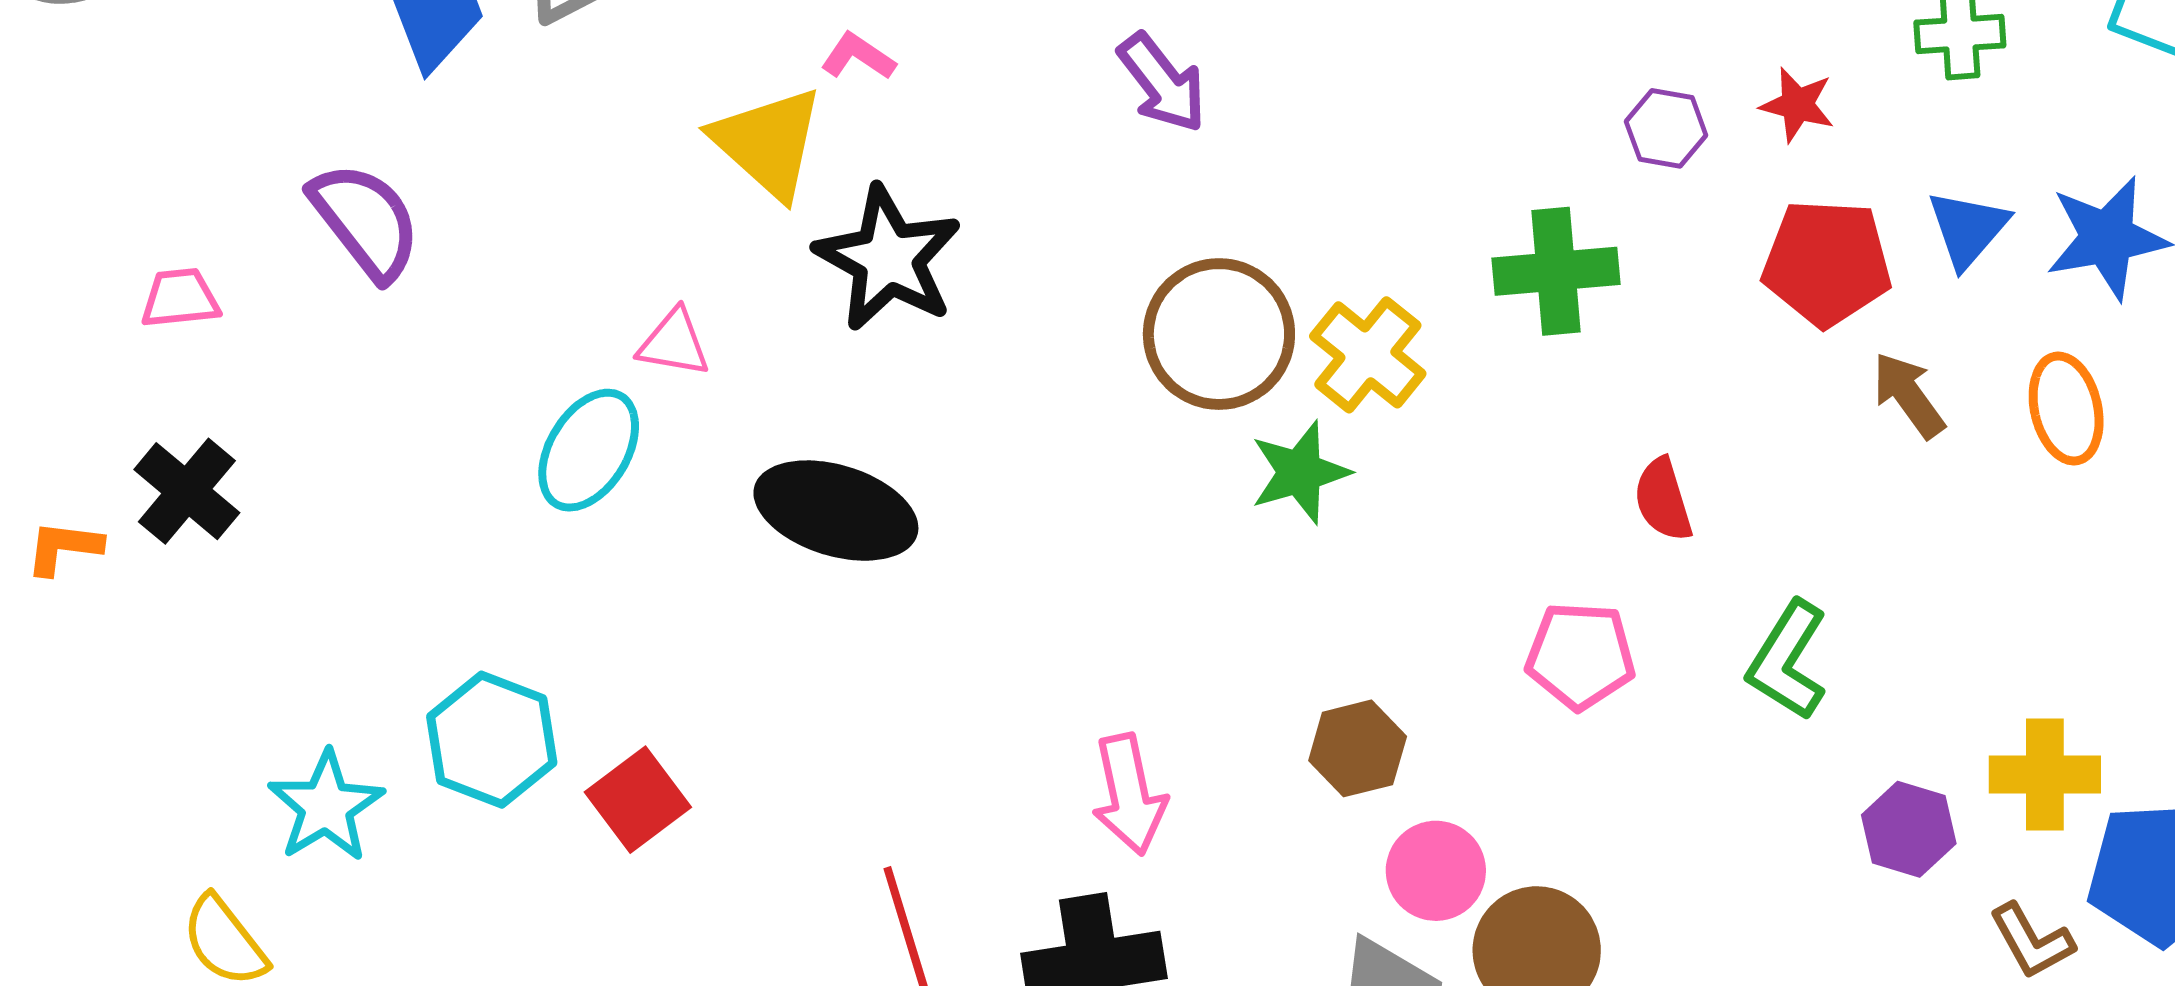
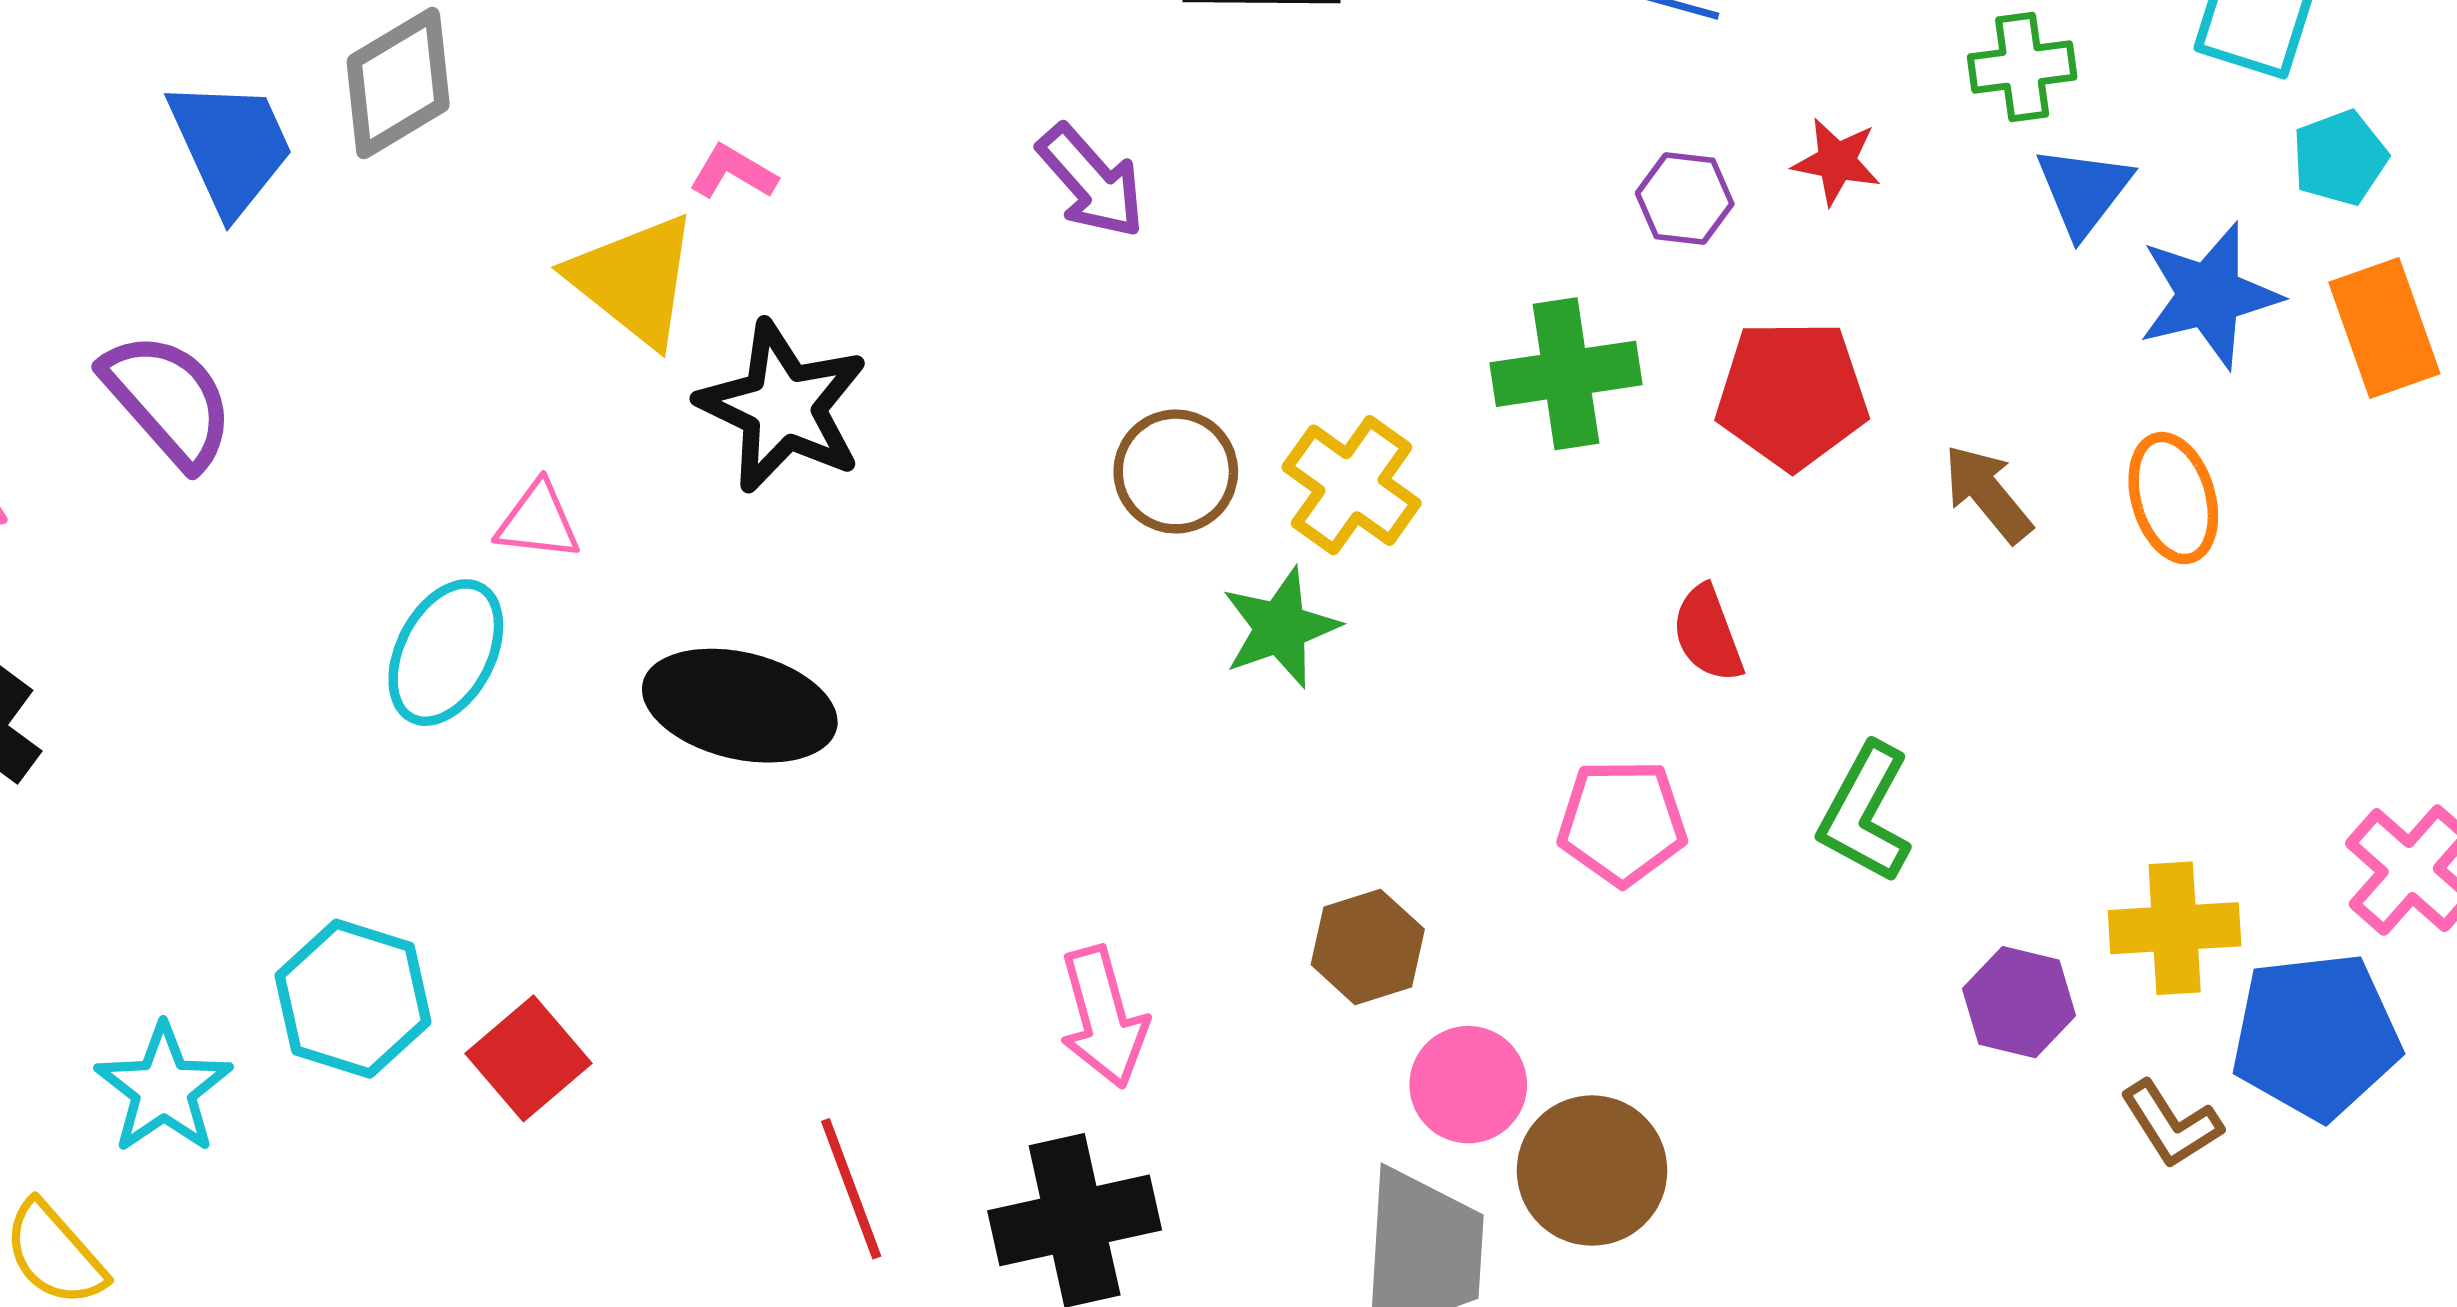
blue triangle: (1968, 229) -> (2084, 191), moved
red pentagon: (1827, 263) -> (1792, 394), moved
brown circle: (1219, 334) -> (1176, 471), size x0.7

